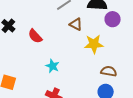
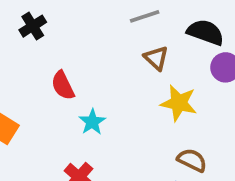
red semicircle: (35, 36) -> (63, 85), moved

